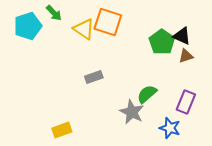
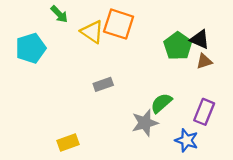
cyan pentagon: (28, 26) -> (31, 48), moved
gray star: (132, 112) -> (145, 123), turned 30

